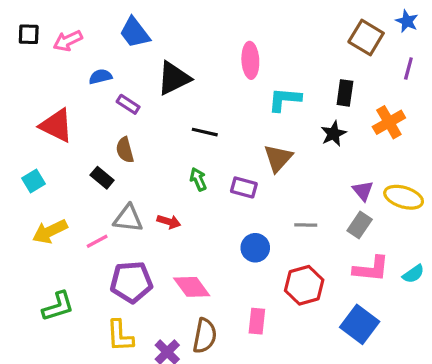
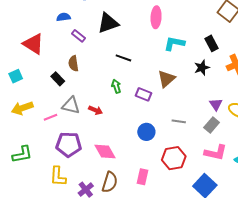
black rectangle: (345, 93) -> (211, 43), turned -42

